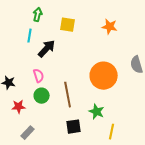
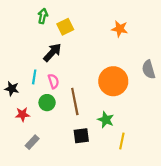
yellow square: (68, 25) -> (65, 27), moved, turned -35
cyan line: (30, 36) -> (34, 77), moved
pink semicircle: (39, 76) -> (53, 81), moved

